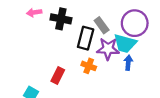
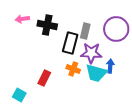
gray rectangle: (102, 25) -> (85, 31), turned 49
cyan trapezoid: (125, 43) -> (96, 73), moved

